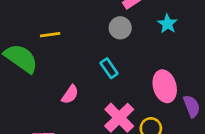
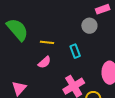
yellow line: (50, 35) -> (47, 42), moved

